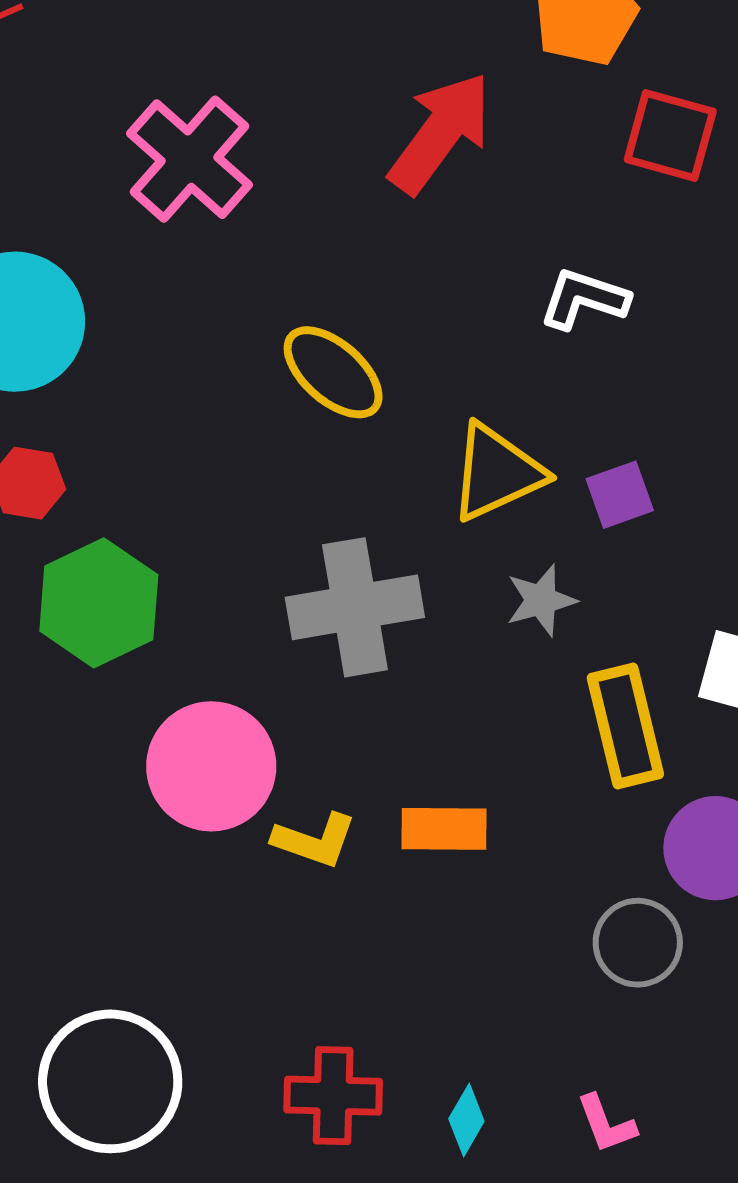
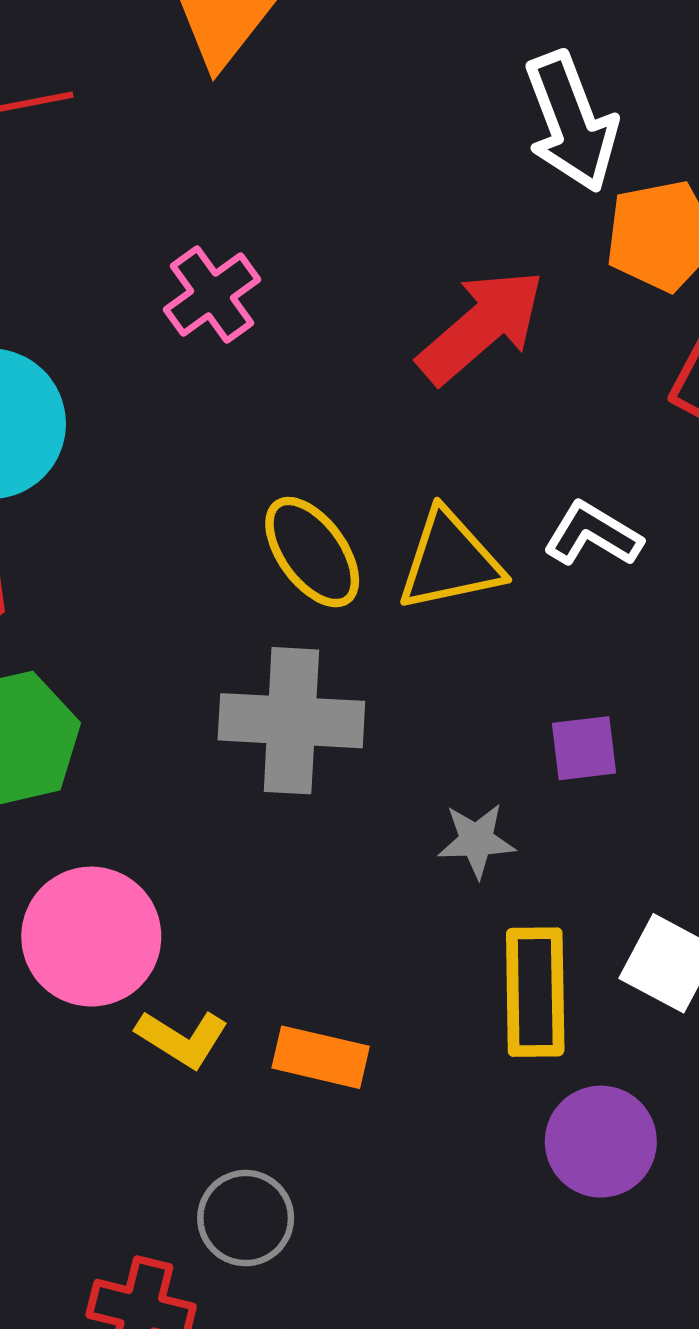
pink cross: (189, 159) -> (212, 295), size x0.7
yellow triangle: (497, 472) -> (450, 561), moved
gray cross: (355, 607) -> (291, 721), moved
gray circle: (638, 943) -> (246, 1218), moved

